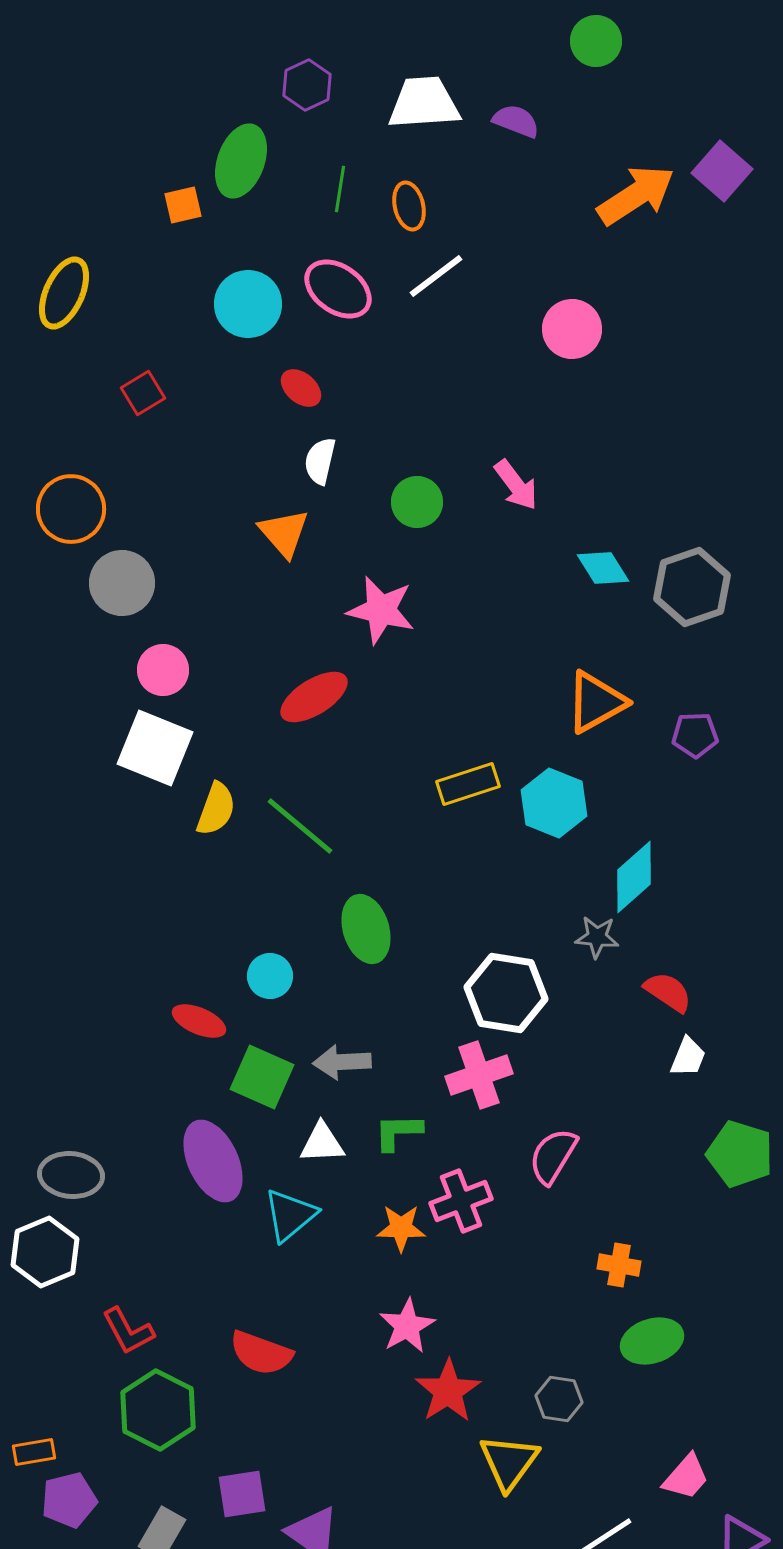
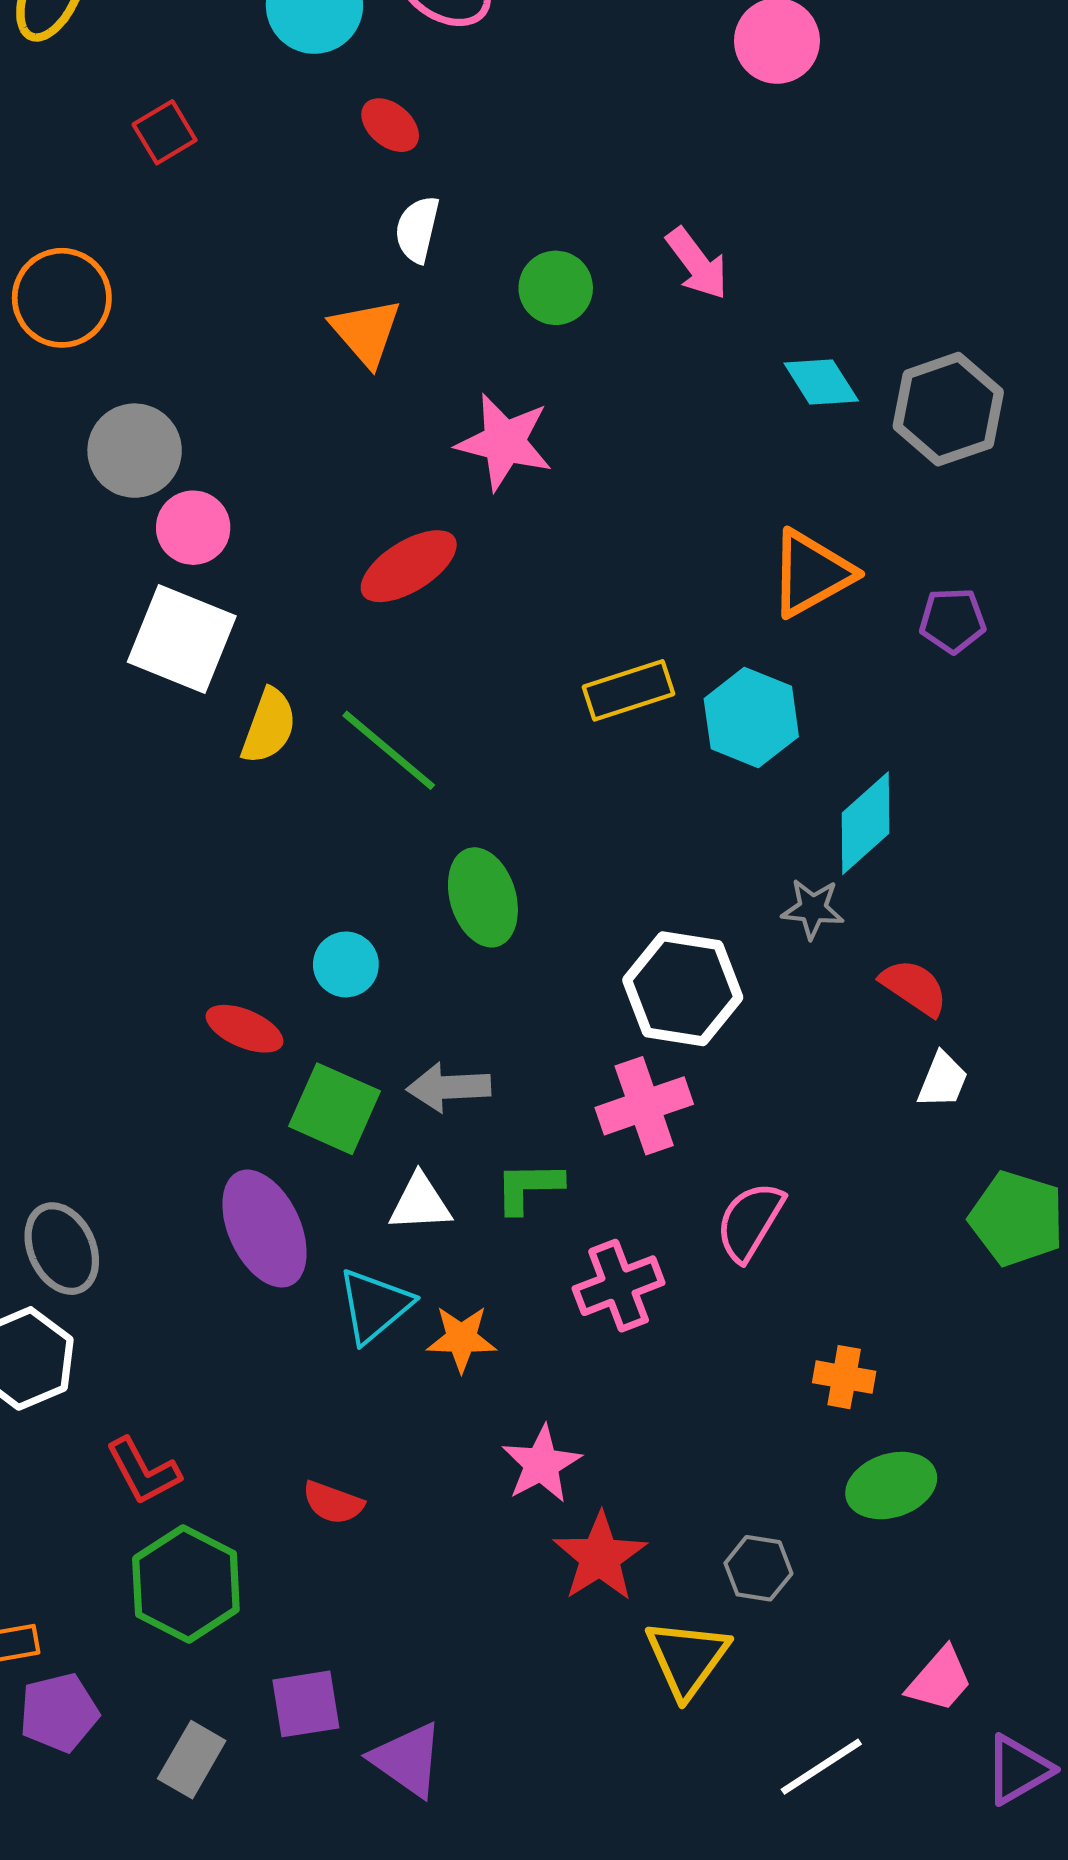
gray circle: (122, 583) -> (135, 451), moved
gray ellipse: (71, 1175) -> (62, 1249), turned 60
orange star: (401, 1228) -> (461, 1338), moved
red semicircle: (261, 1353) -> (333, 1503), size x0.7

